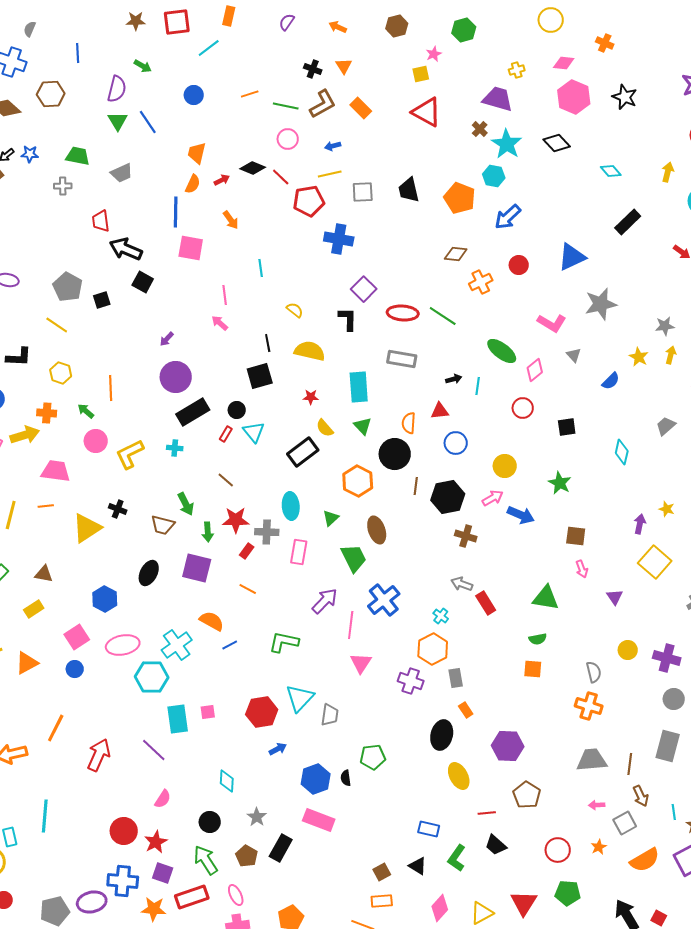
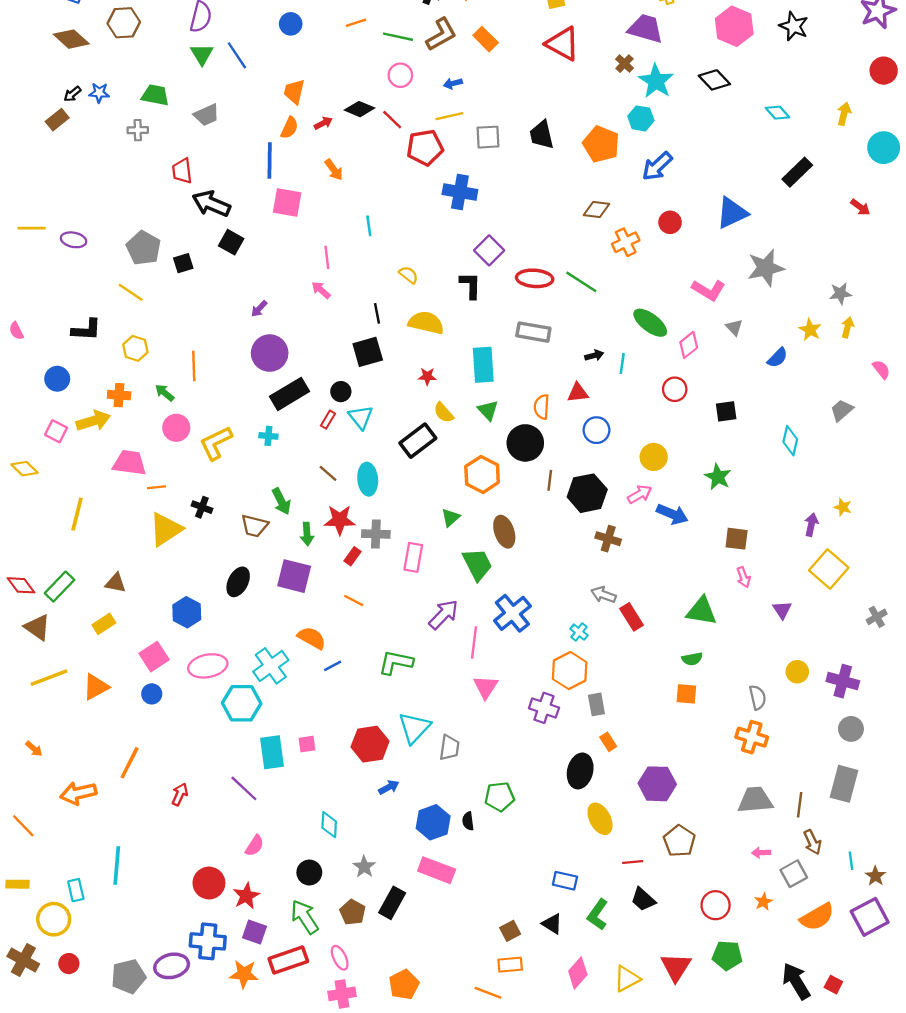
orange line: (46, 506) -> (156, 487), moved
cyan ellipse: (291, 506) -> (368, 479), moved
red arrow: (99, 755) -> (180, 794), size x0.6

